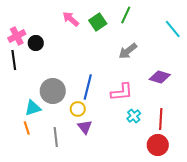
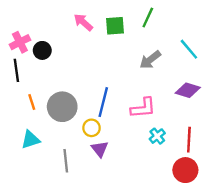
green square: (98, 22) -> (115, 26), turned 30
cyan line: (173, 29) -> (189, 49), moved
cyan triangle: (33, 108) -> (31, 140), moved
orange line: (27, 128) -> (32, 102), moved

